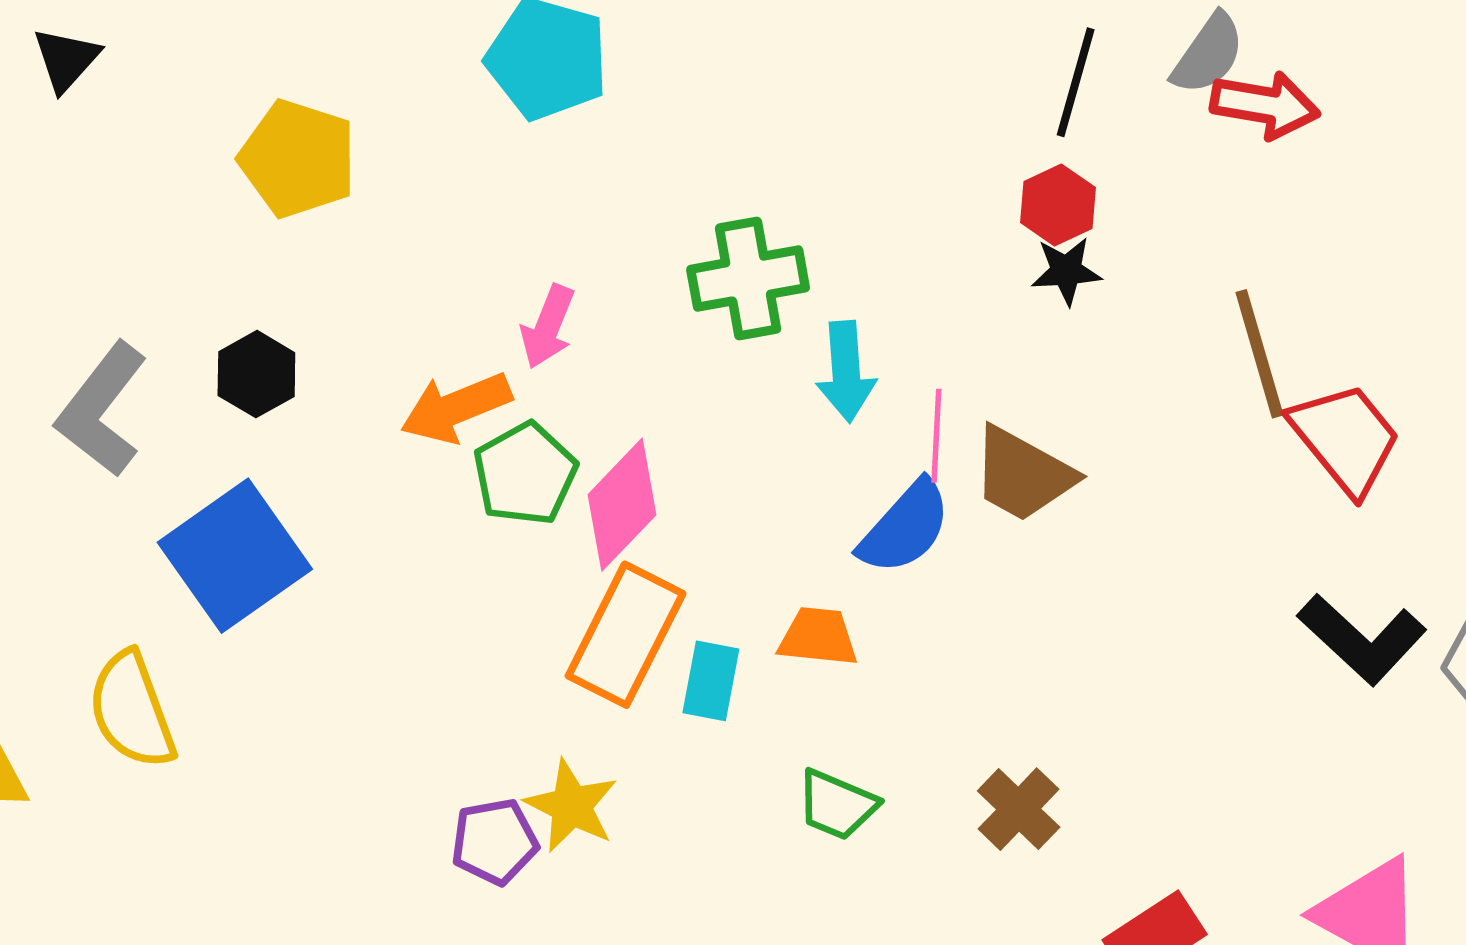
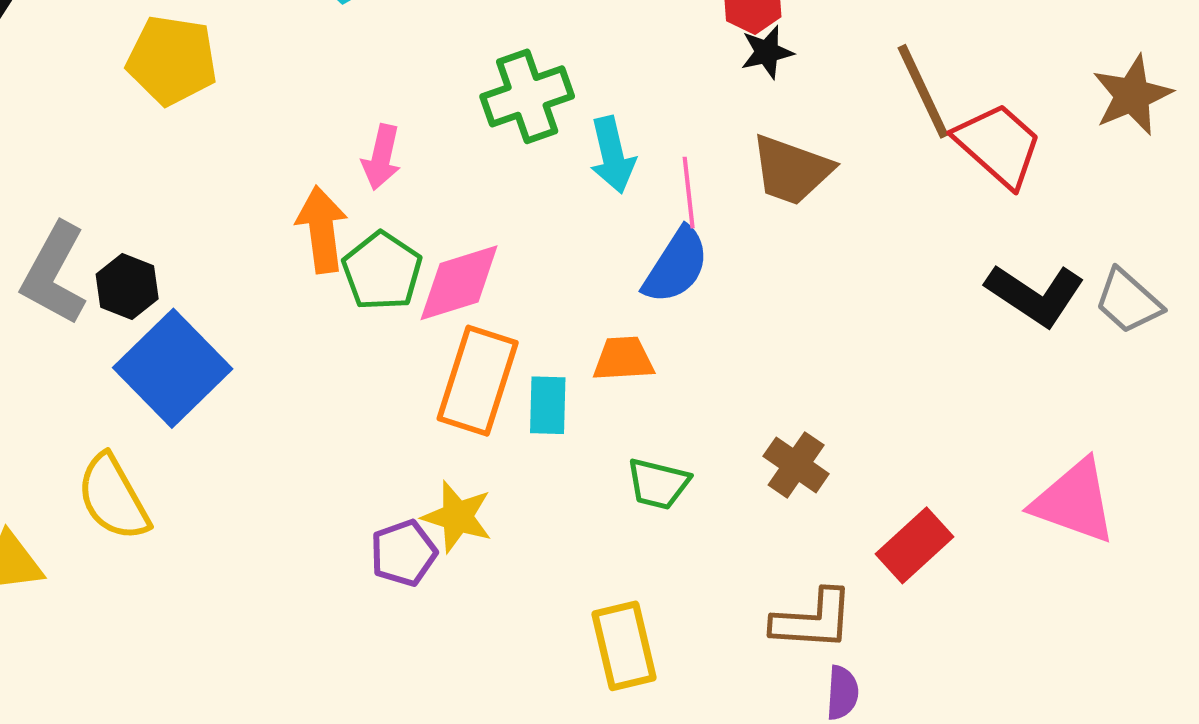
black hexagon: (256, 374) -> (127, 286), moved
orange arrow: (456, 408) -> (322, 229), turned 114
brown trapezoid: (1023, 474) -> (792, 170), moved
pink diamond: (622, 505) -> (459, 283), turned 38

